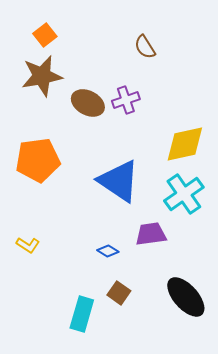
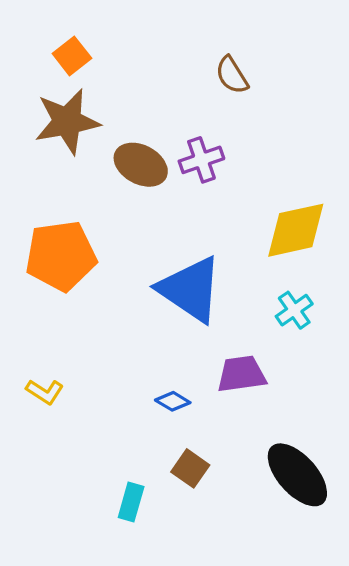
cyan cross: (184, 194) -> (294, 310), size x0.6
cyan rectangle: (82, 314) -> (131, 502), size x0.7

